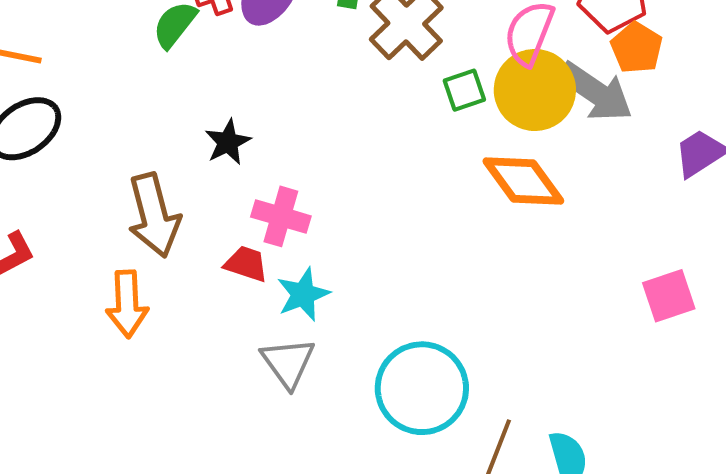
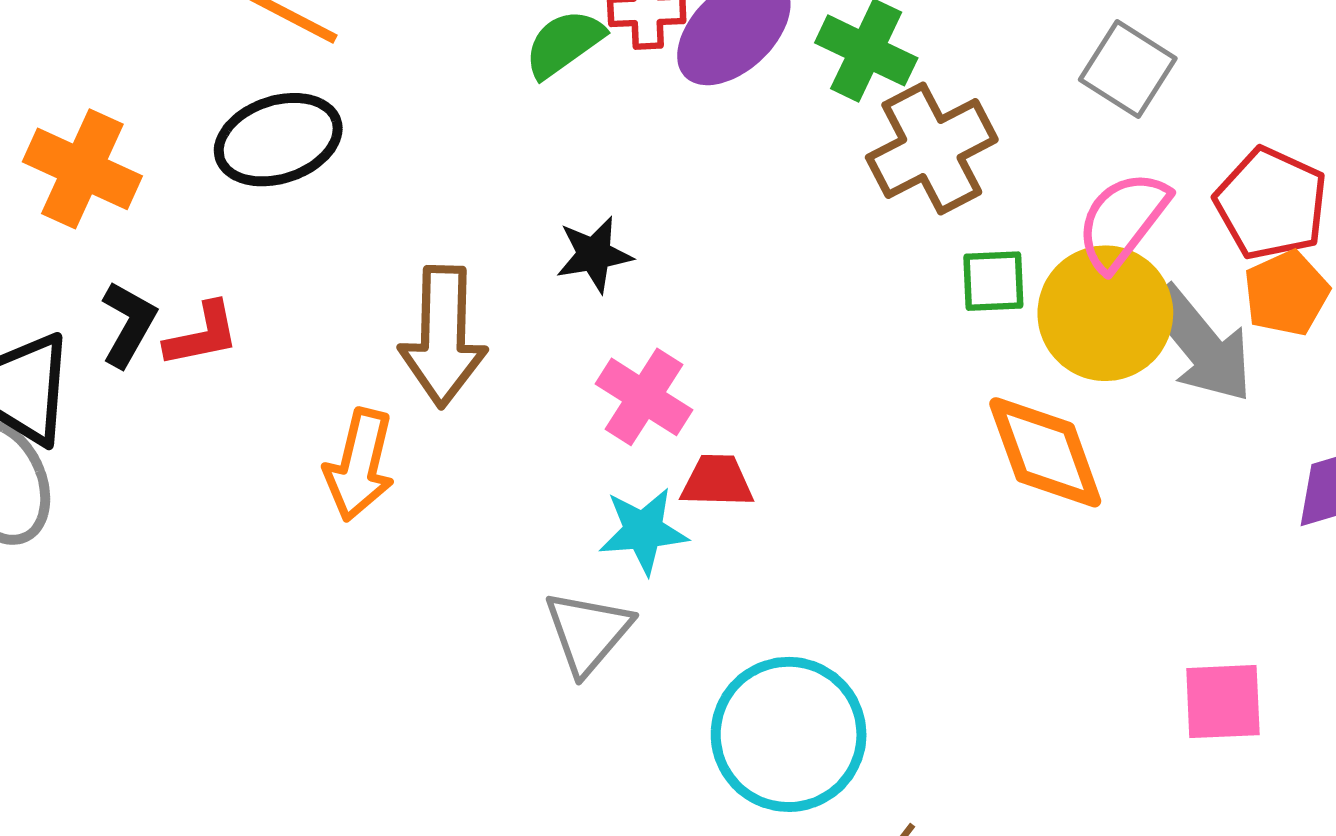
red trapezoid: (246, 264) -> (717, 481), moved, turned -33

